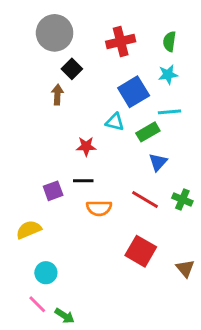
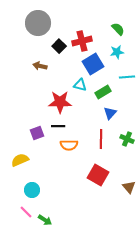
red cross: (121, 41) -> (82, 41), moved
green semicircle: (169, 41) -> (118, 29), turned 128
black square: (72, 69) -> (59, 46), moved
brown arrow: (57, 95) -> (40, 66), turned -80
cyan line: (169, 112) -> (127, 77), moved
red star: (86, 146) -> (60, 102), size x1.6
red line: (145, 199) -> (101, 139), turned 60

